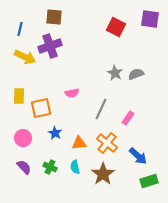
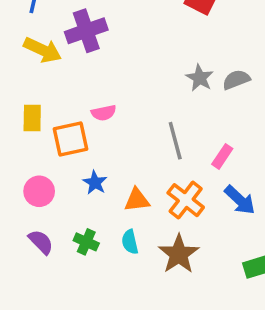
pink semicircle: (72, 93) -> (104, 113), moved
gray line: (101, 109) -> (175, 141), turned -40
blue arrow: (138, 156) -> (240, 200), moved

